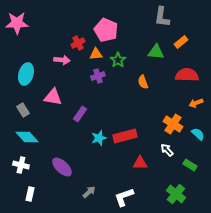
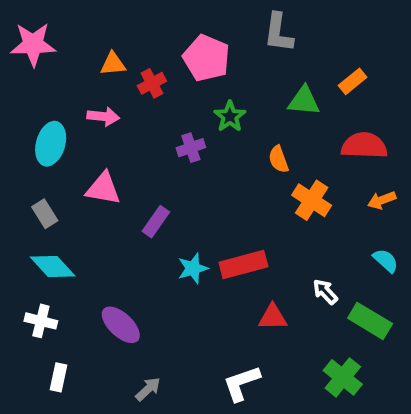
gray L-shape: (162, 17) -> (279, 33), moved
orange triangle: (96, 54) -> (113, 64), moved
pink arrow: (62, 60) -> (103, 116), moved
orange cross: (173, 124) -> (312, 200), moved
green rectangle: (190, 165) -> (370, 321), size x1.5
gray arrow: (89, 192) -> (148, 389), moved

